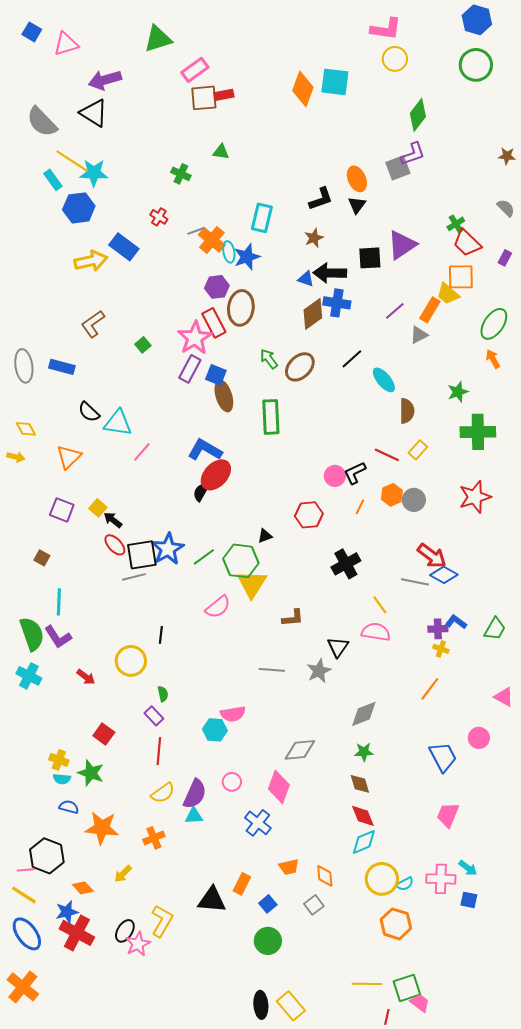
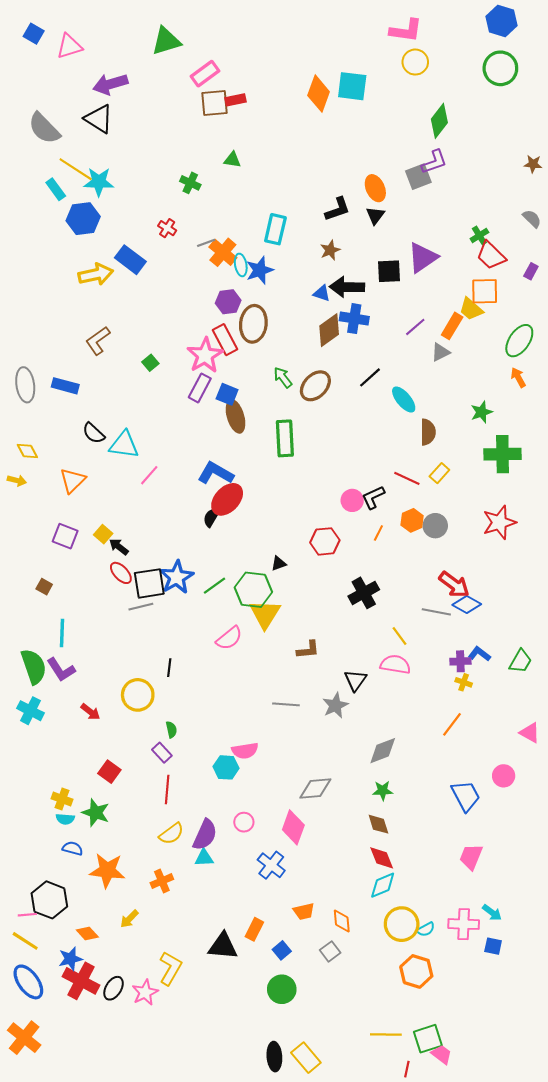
black ellipse: (125, 931) -> (114, 988), moved

